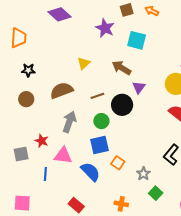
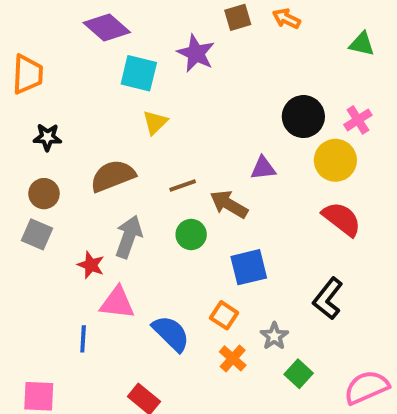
cyan square: (137, 40) -> (139, 73), moved
brown arrow: (121, 68) -> (229, 204), moved
purple triangle: (139, 87) -> (263, 168), turned 48
black circle: (122, 105) -> (303, 117), moved
red star: (42, 141) -> (91, 265), moved
blue square: (100, 145) -> (249, 267), moved
gray square: (21, 154) -> (37, 234), moved, turned 35
orange cross: (121, 204) -> (233, 358), moved, turned 32

